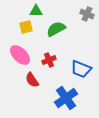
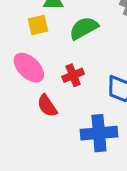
blue cross: (66, 98) -> (99, 133), turned 30

